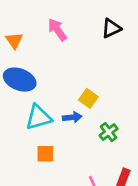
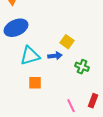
blue ellipse: (20, 80) -> (16, 28), turned -45
green cross: (109, 132) -> (82, 67), turned -32

